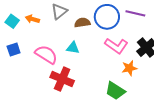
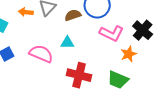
orange arrow: (32, 19) -> (26, 12), moved
red cross: (62, 79) -> (79, 75), moved

